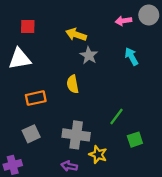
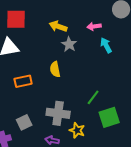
pink arrow: (123, 21) -> (94, 26), moved
red square: (28, 27) -> (16, 19), size x1.5
gray square: (31, 134) -> (24, 122), moved
green square: (135, 140) -> (109, 117), size x1.5

